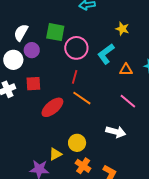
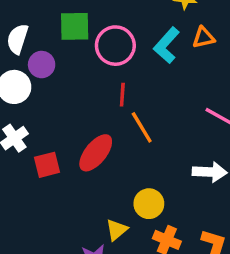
orange triangle: (126, 70) -> (204, 38), moved
red square: (33, 84) -> (47, 165), moved
orange line: (82, 98) -> (142, 127), turned 36

